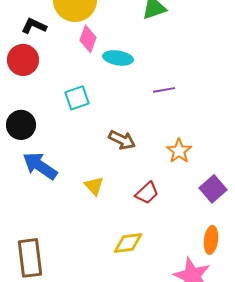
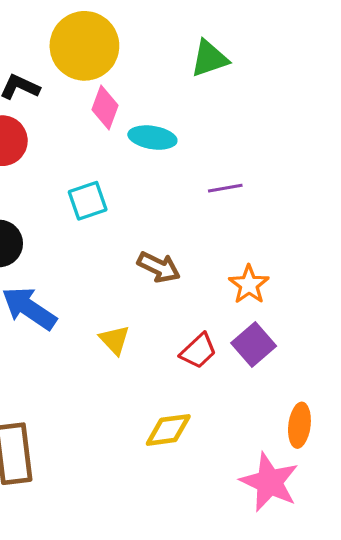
purple square: (213, 189) -> (254, 345), moved

